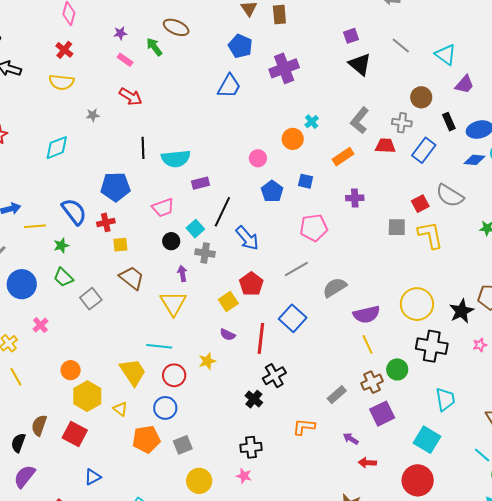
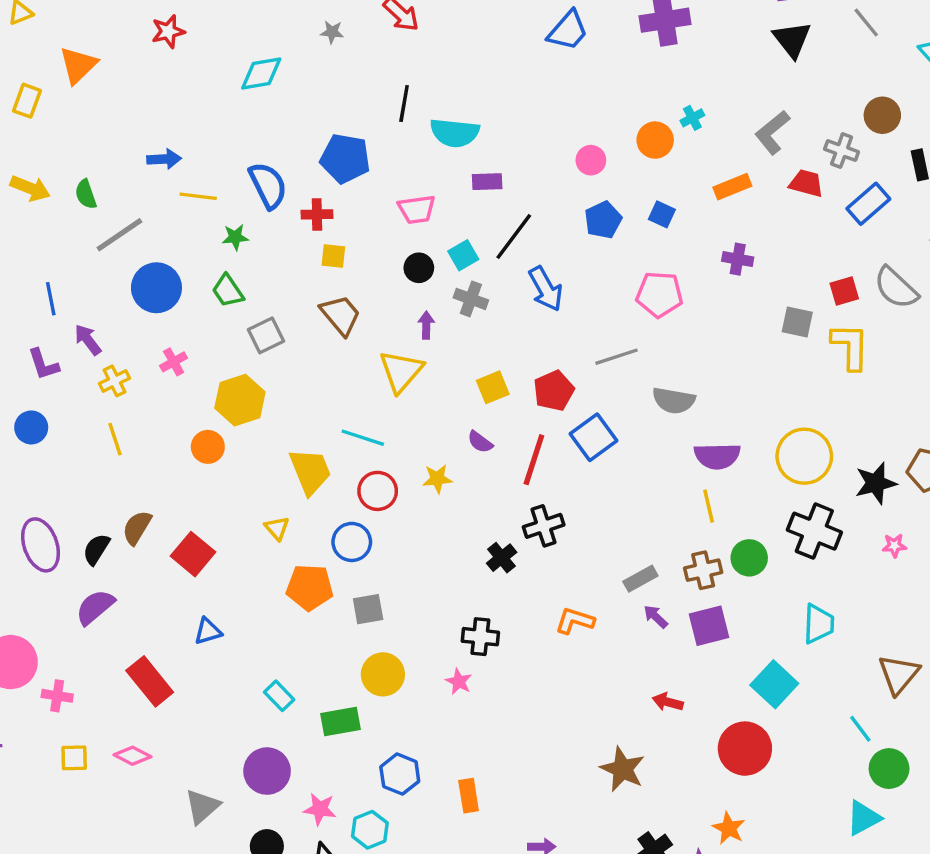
red pentagon: (251, 284) -> (554, 391), moved
gray semicircle: (335, 287) -> (674, 401), turned -150
yellow hexagon: (87, 396) -> (240, 400), moved
purple arrow: (351, 439) -> (656, 617), moved

